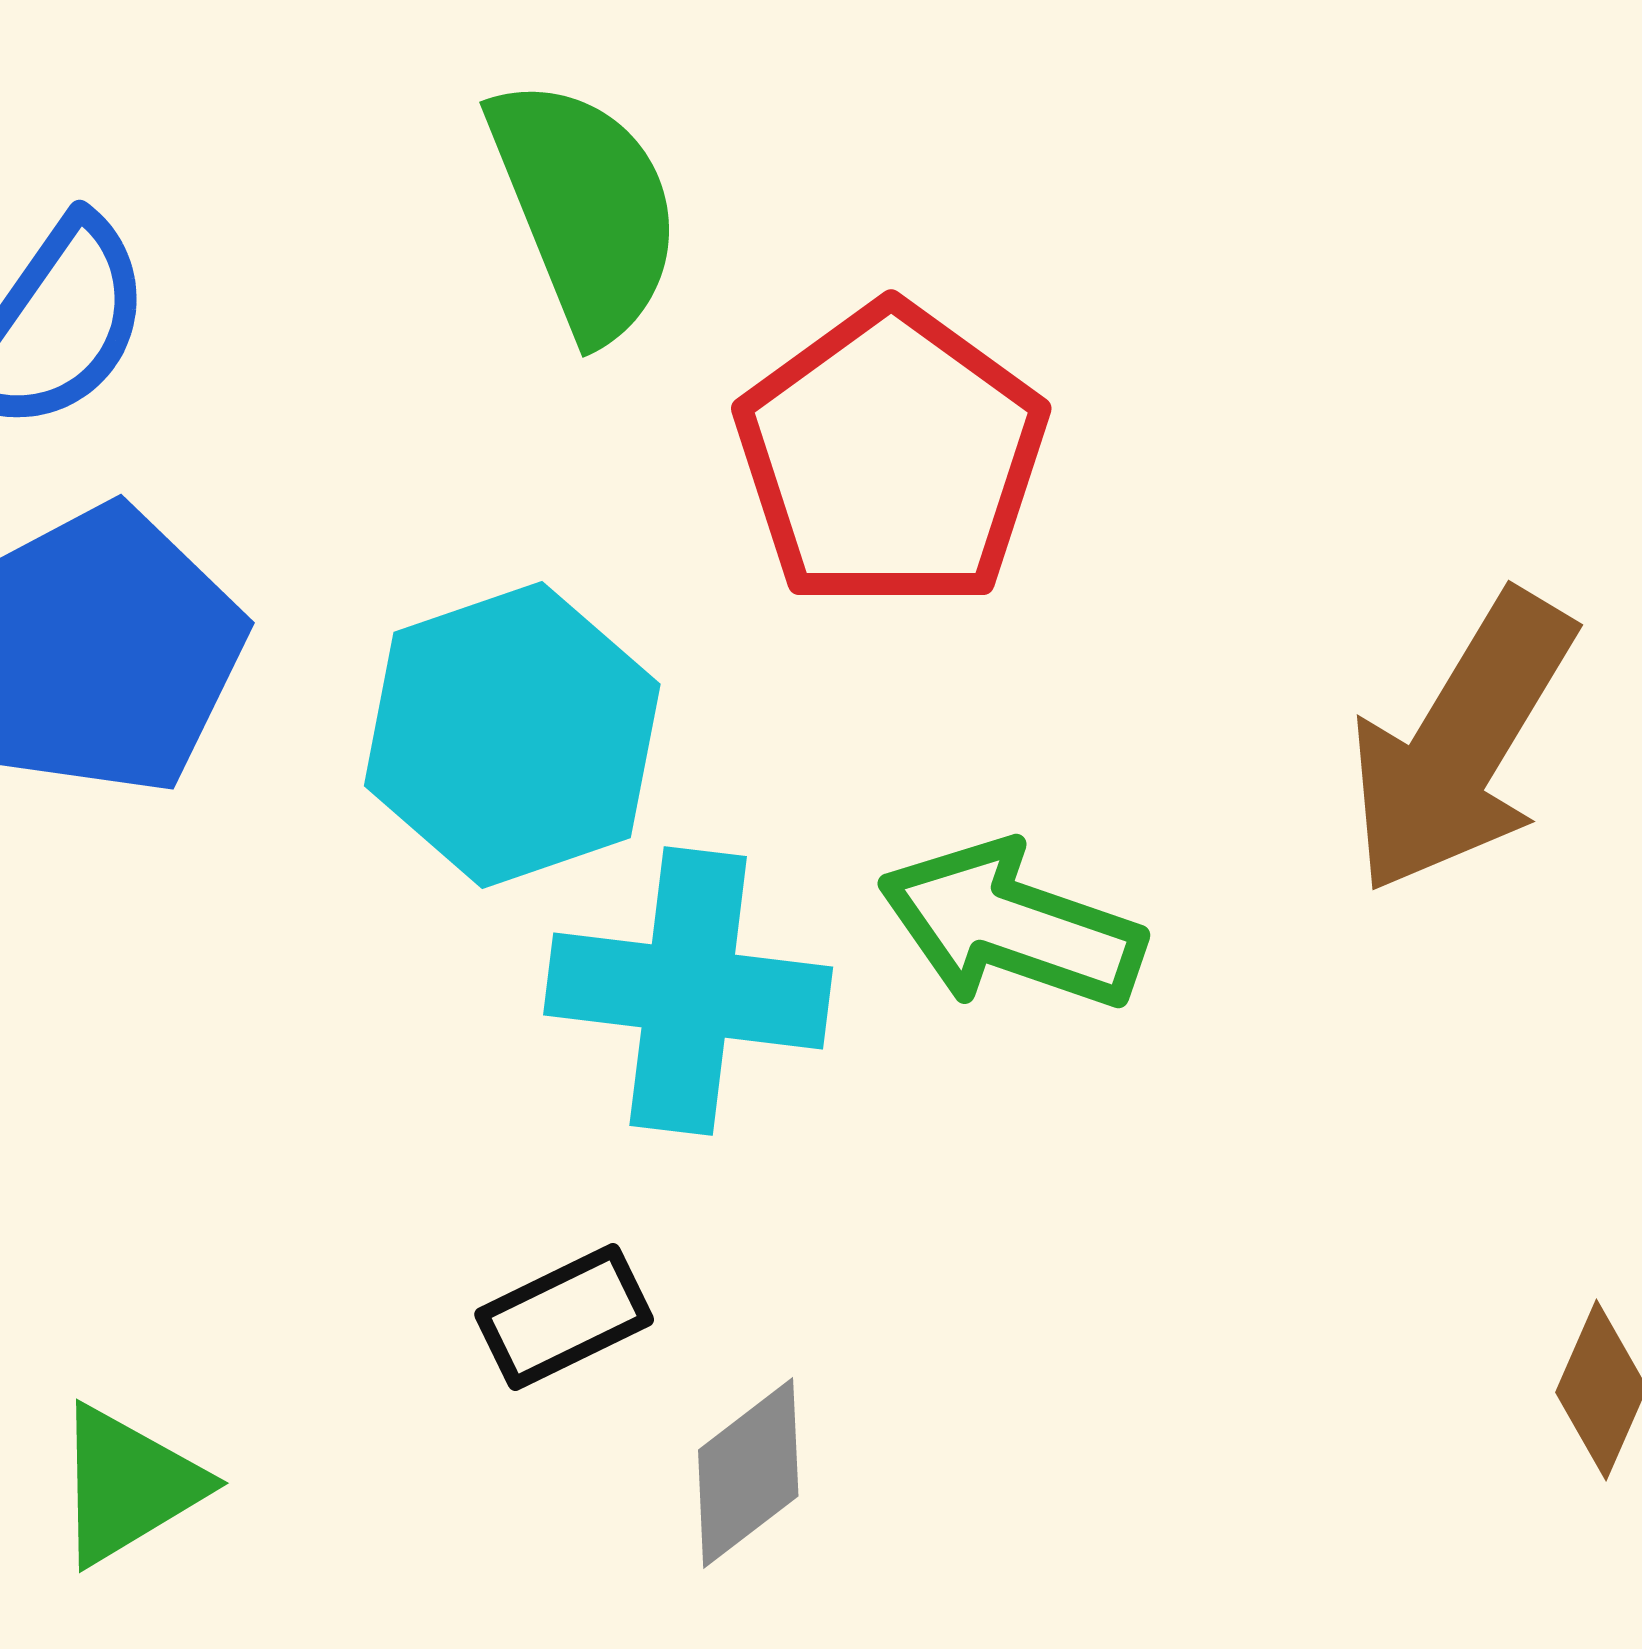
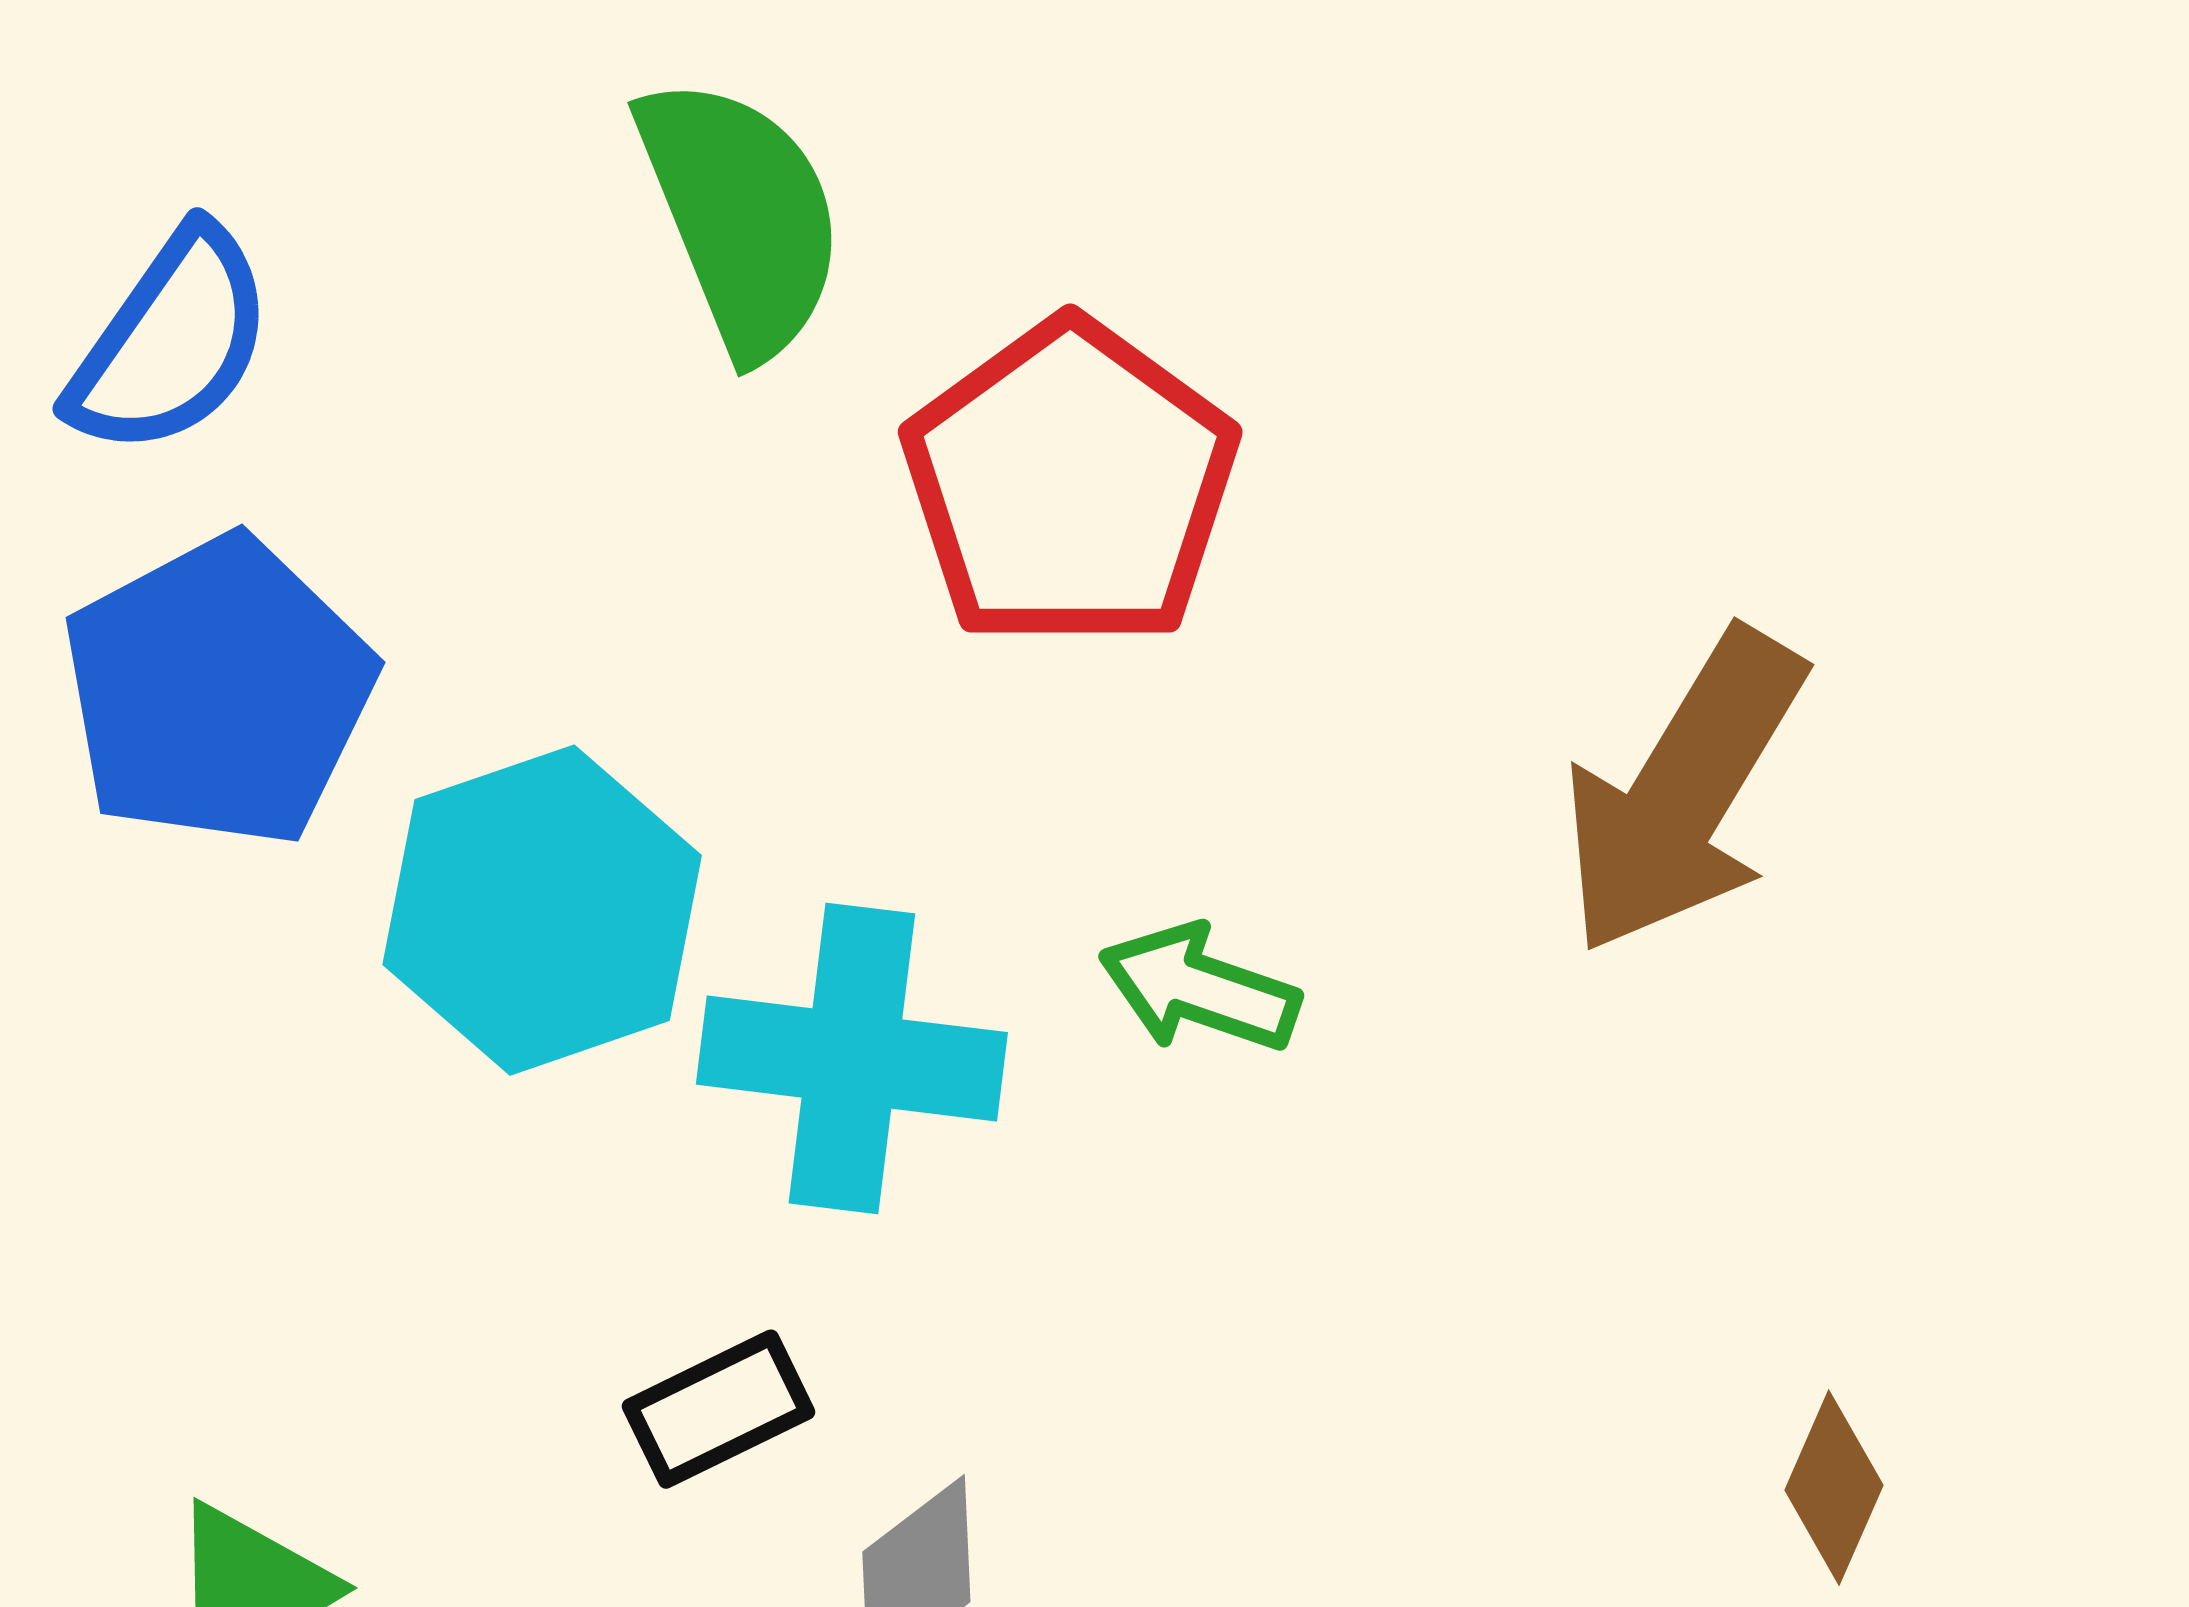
cyan hexagon: (512, 735) -> (542, 910), moved
green arrow: (1011, 926) -> (1199, 989), size x0.7

